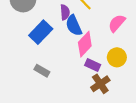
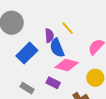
pink diamond: (85, 44) -> (67, 65), turned 60
purple rectangle: (93, 65) -> (53, 83), moved

